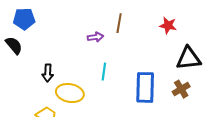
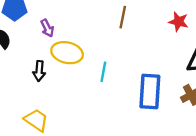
purple arrow: (95, 37) -> (47, 28), moved, turned 70
yellow ellipse: (70, 93) -> (67, 53), moved

